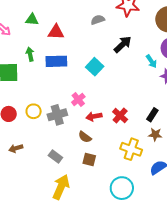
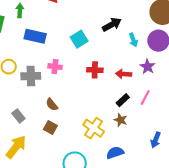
blue rectangle: (56, 61) -> (35, 36), moved
cyan arrow: (151, 61) -> (133, 40), moved
pink cross: (78, 100) -> (55, 67), turned 32
red arrow: (94, 116) -> (124, 74), moved
red cross: (120, 116) -> (95, 70), moved, turned 35

